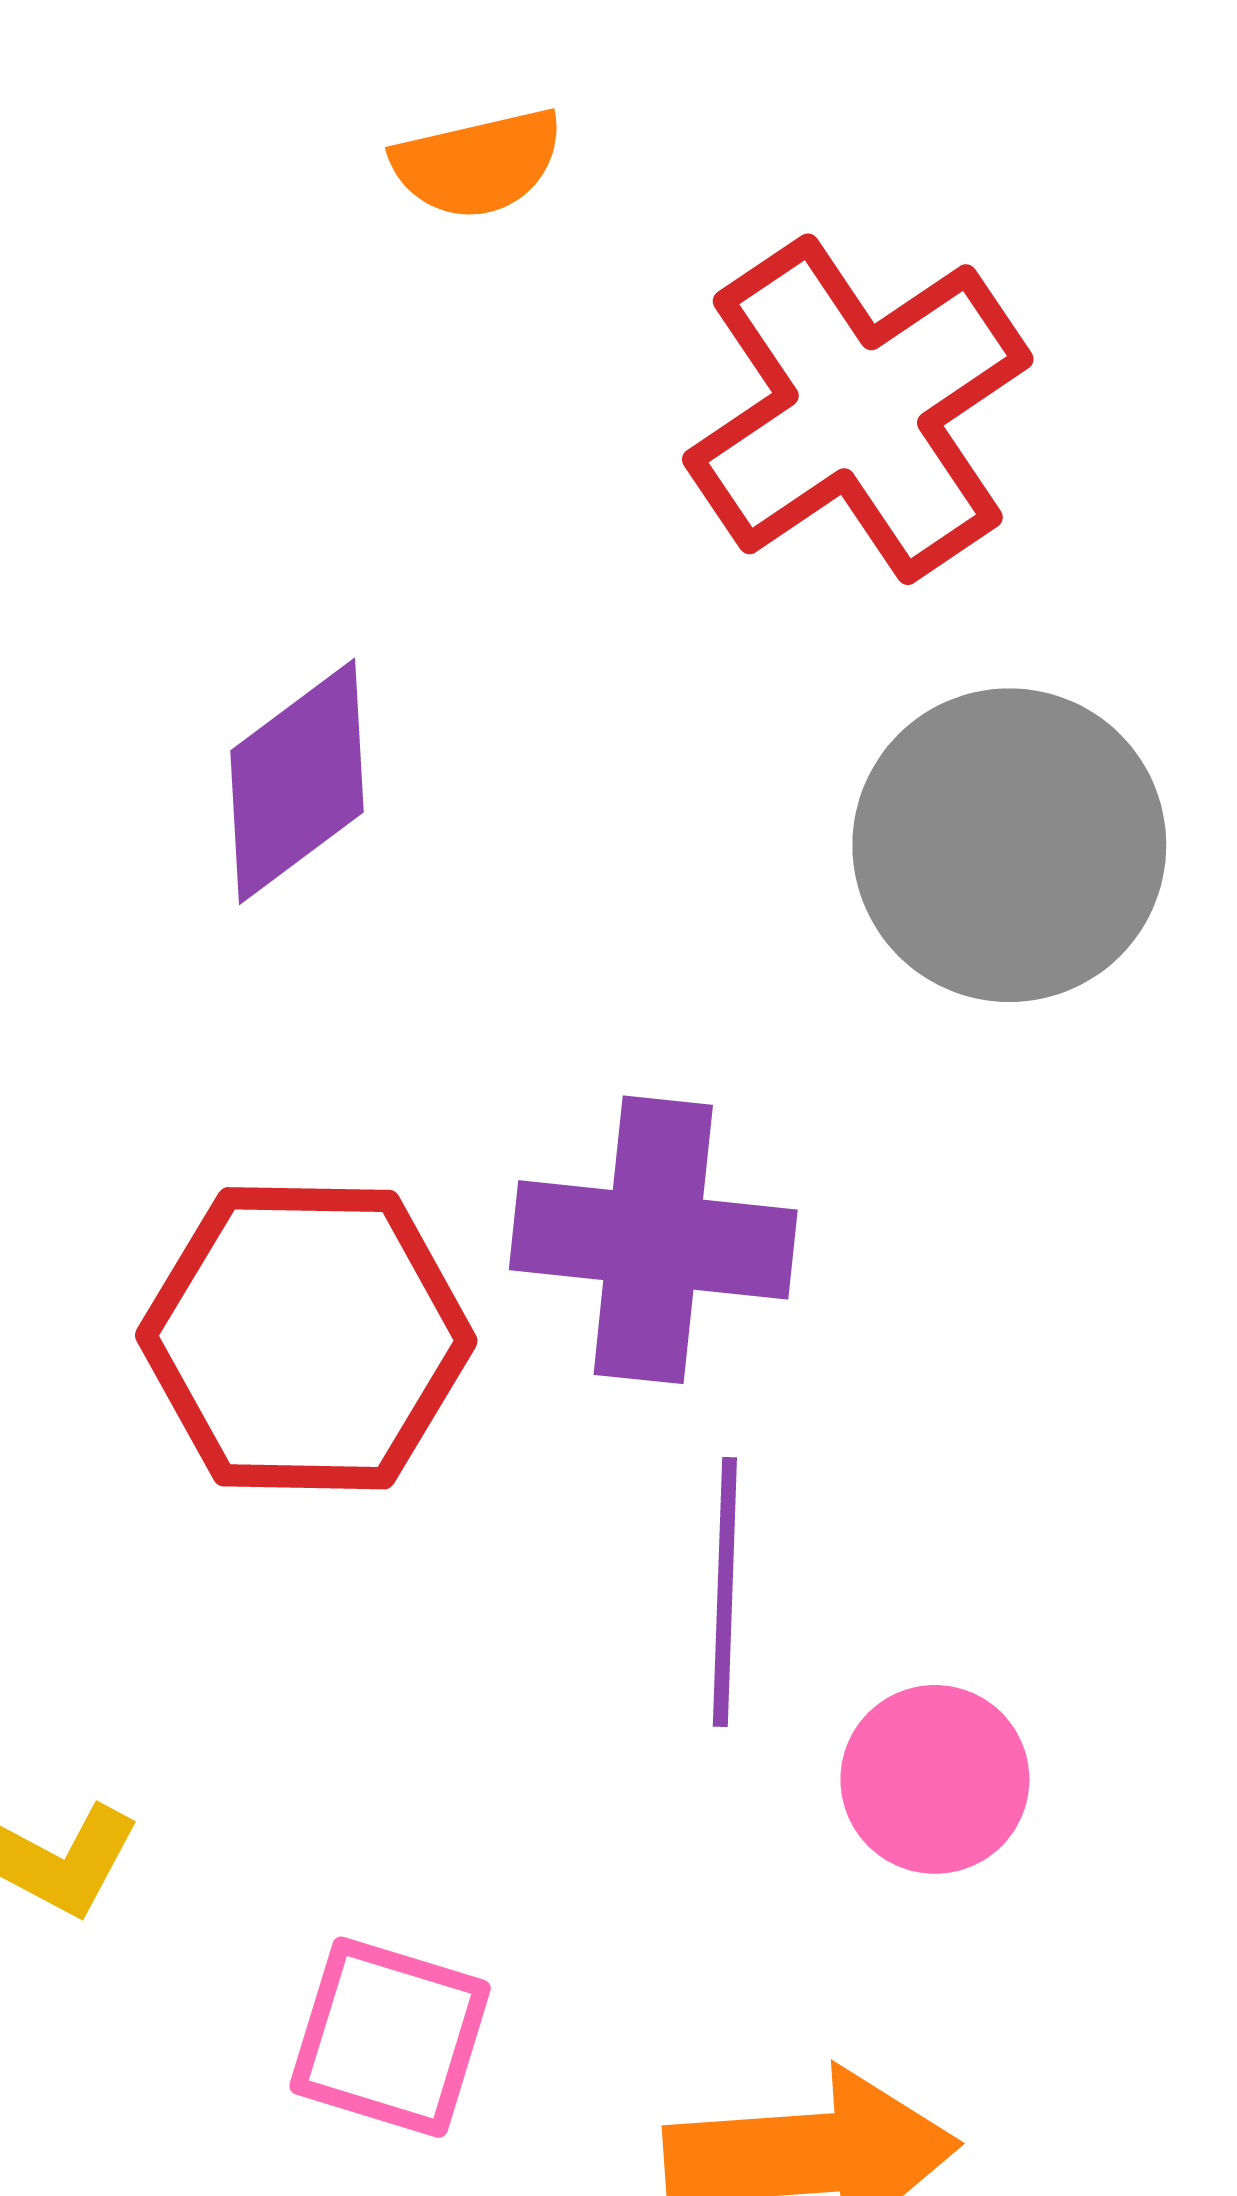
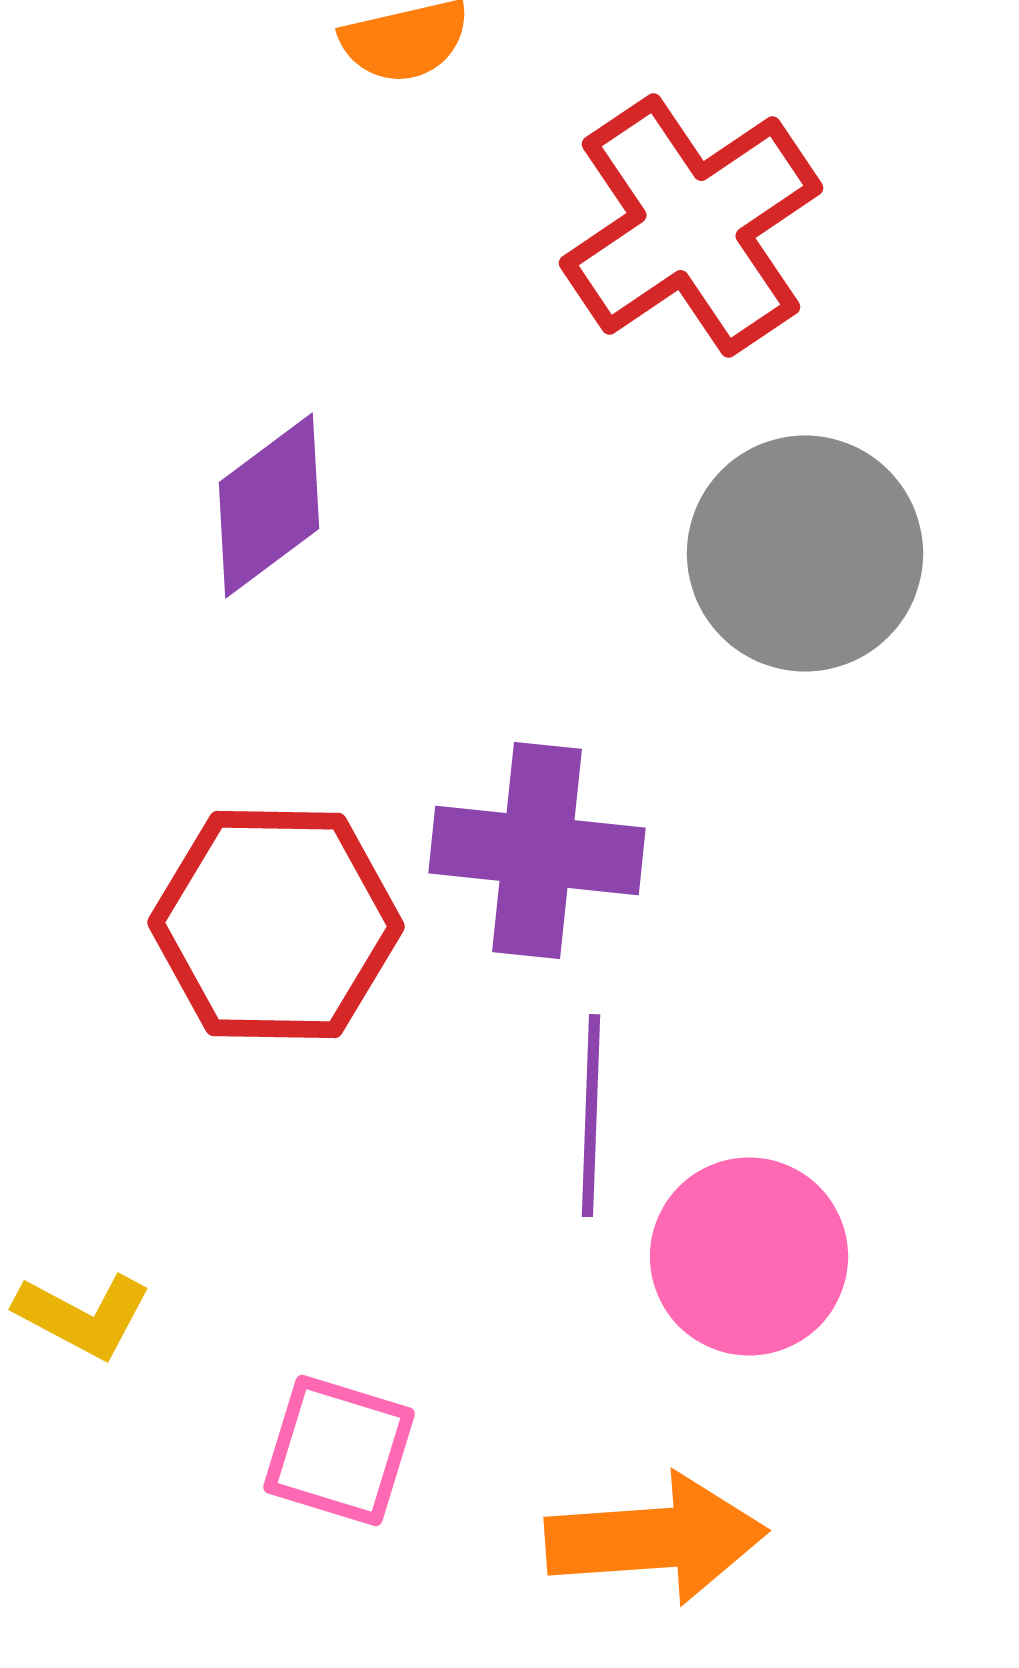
pink circle: (935, 1779) -> (749, 1257), size x1.4

